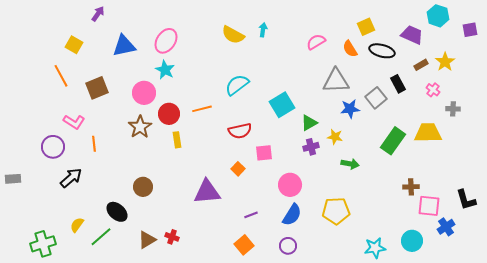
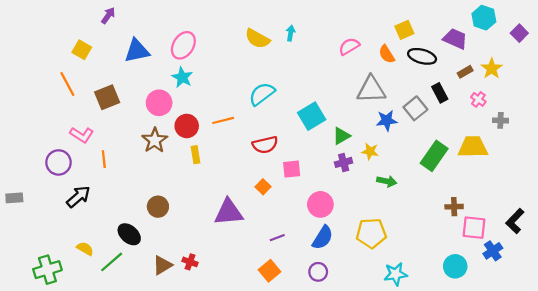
purple square: (470, 30) -> (519, 33), turned -35
black L-shape: (466, 200) -> (515, 221), turned 60
yellow semicircle: (77, 225) -> (85, 249), turned 84
cyan star: (375, 248) -> (396, 274), moved

